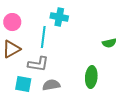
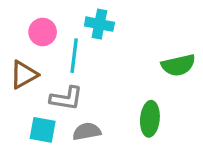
pink circle: (12, 22) -> (43, 32), moved
green semicircle: (109, 43) -> (178, 65), size x1.5

